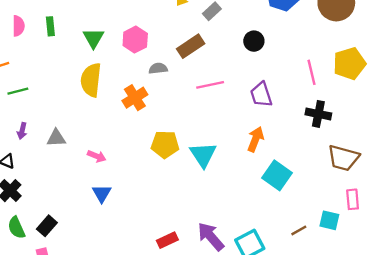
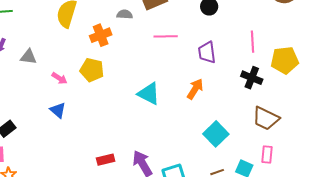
yellow pentagon: (349, 64) -> (285, 60), moved
yellow pentagon: (165, 144) -> (92, 70), moved
cyan triangle: (203, 155) -> (149, 94), turned -40
cyan square: (277, 175) -> (216, 134), moved
blue triangle: (102, 193) -> (58, 110), turned -30

